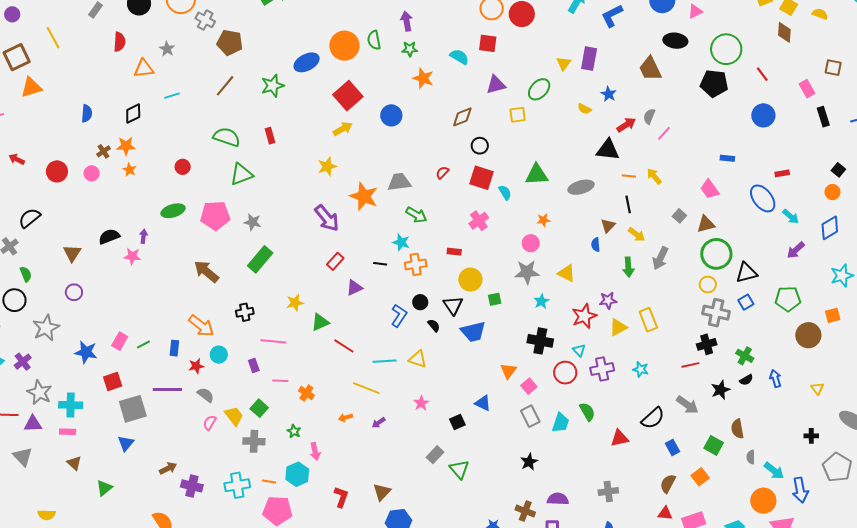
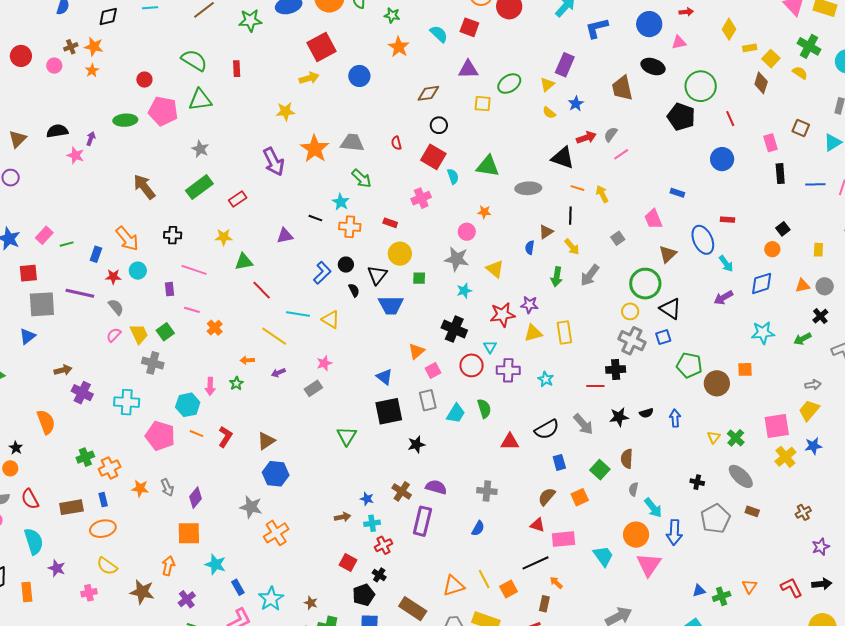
yellow triangle: (564, 63) -> (547, 84), moved
red semicircle: (442, 173) -> (396, 143), turned -72
pink pentagon: (215, 216) -> (163, 111), moved
brown triangle: (706, 224) -> (668, 254), moved, turned -42
red rectangle: (335, 261) -> (238, 199), moved
black triangle: (746, 273) -> (670, 309), turned 35
green pentagon: (788, 299) -> (689, 365), moved
green cross: (745, 356) -> (736, 438), moved
black square: (457, 422) -> (389, 411), moved, size x1.8
green star: (294, 431) -> (236, 383), moved
gray rectangle: (435, 455) -> (313, 388), moved
orange line: (269, 482) -> (196, 434), moved

